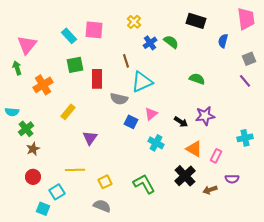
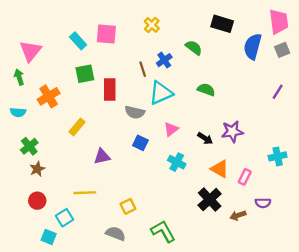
blue semicircle: (223, 41) -> (253, 46), size x1.6
blue cross: (150, 43) -> (164, 60), moved
gray square: (249, 59) -> (282, 50), moved
green semicircle: (197, 79) -> (206, 90), moved
purple line: (245, 81) -> (278, 92), turned 72
cyan semicircle: (12, 112) -> (18, 112), moved
blue square: (131, 122) -> (140, 143), moved
purple triangle: (90, 138) -> (102, 156), turned 42
yellow square: (105, 182) -> (128, 206), moved
green L-shape: (144, 184) -> (163, 231), moved

